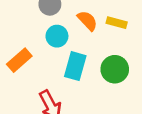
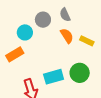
cyan circle: (57, 36) -> (25, 32), moved
cyan rectangle: (75, 66) -> (54, 77), moved, turned 48

